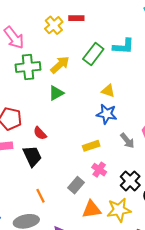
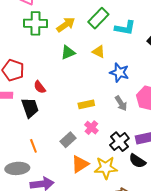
cyan L-shape: (123, 46) -> (125, 28), moved
yellow triangle: (108, 91) -> (99, 52), moved
green triangle: (56, 93) -> (68, 52), moved
blue star: (107, 114) -> (119, 73), moved
orange triangle: (91, 209) -> (80, 164), turned -30

